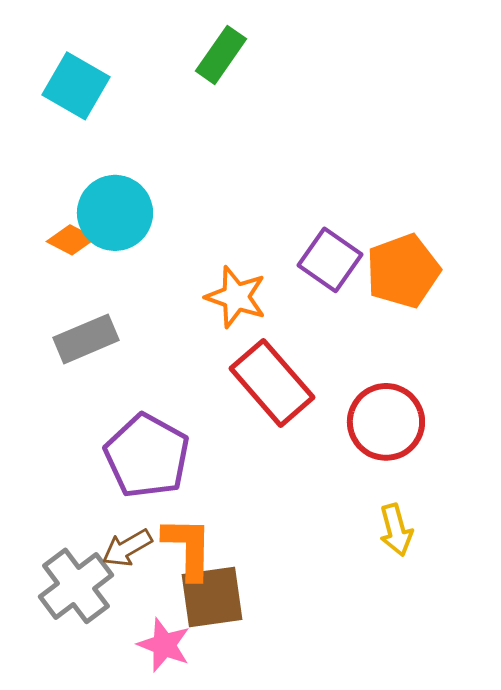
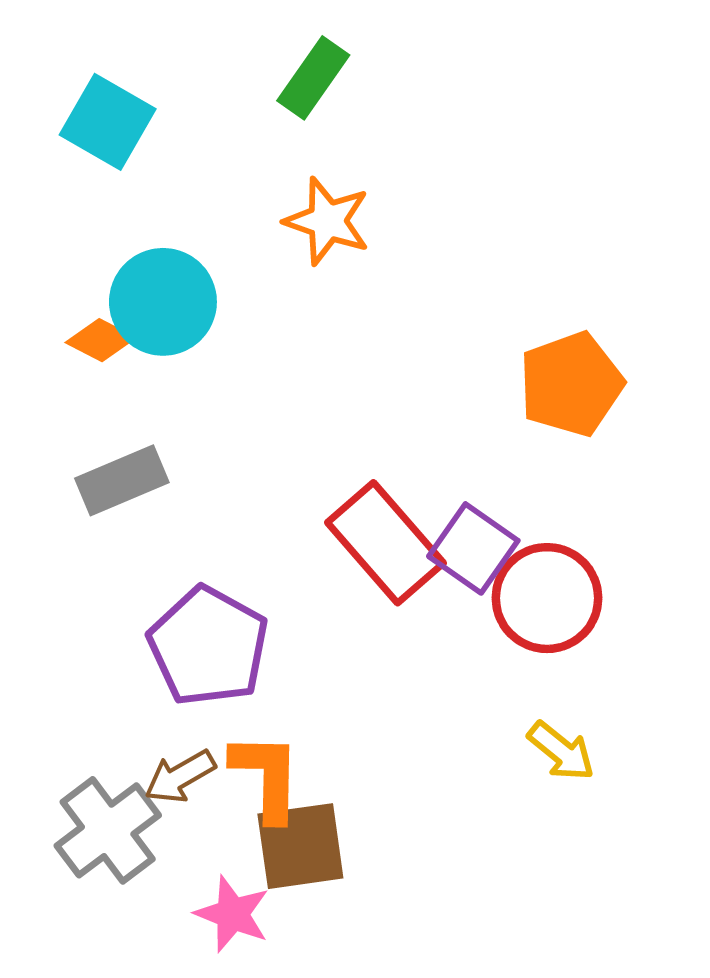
purple square: (330, 260) -> (473, 548), moved
orange star: (236, 297) -> (327, 221), moved
yellow arrow: (396, 530) -> (561, 751), turned -36

